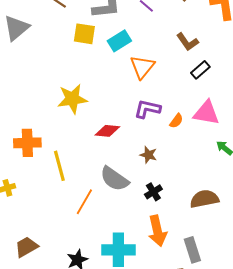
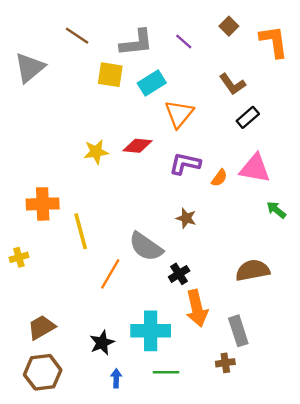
yellow star: (72, 99) -> (96, 152), size x0.7
red diamond: (107, 131) -> (138, 146), moved
black cross: (153, 192) -> (179, 274), moved

